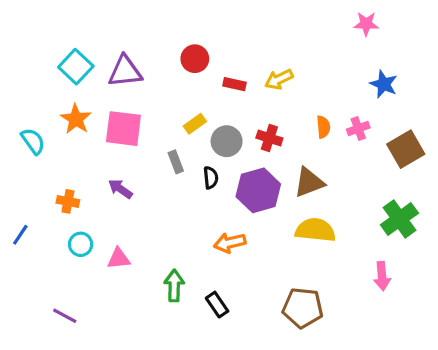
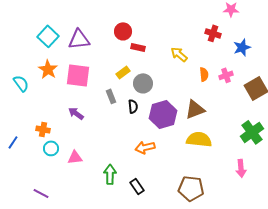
yellow arrow: (279, 79) -> (179, 54), moved, turned 66
red rectangle: (234, 84) -> (138, 47), moved
blue star: (384, 84) -> (242, 47), turned 30
red cross: (269, 138) -> (213, 33), moved
orange cross: (68, 201) -> (43, 129), moved

